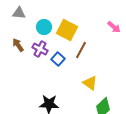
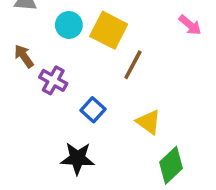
purple cross: (40, 49) -> (53, 80), moved
blue square: (58, 59) -> (93, 110), moved

